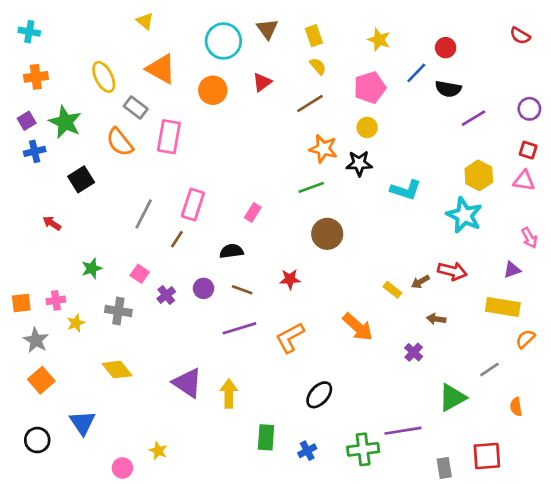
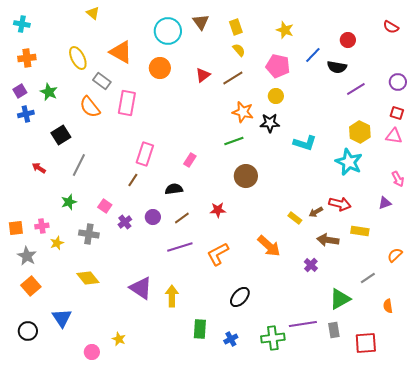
yellow triangle: (145, 21) -> (93, 13), moved
red circle: (446, 48) -> (348, 40), moved
red triangle: (262, 82) -> (203, 75), moved
pink pentagon: (370, 88) -> (278, 66), turned 30
green star: (65, 122) -> (49, 92), size x0.7
gray line: (144, 214) -> (79, 165), moved
brown line: (242, 290) -> (182, 218), turned -56
yellow rectangle: (503, 307) -> (360, 231), moved, size x0.7
brown arrow: (436, 319) -> (328, 240), size x1.5
gray rectangle: (444, 468) -> (334, 330), moved

